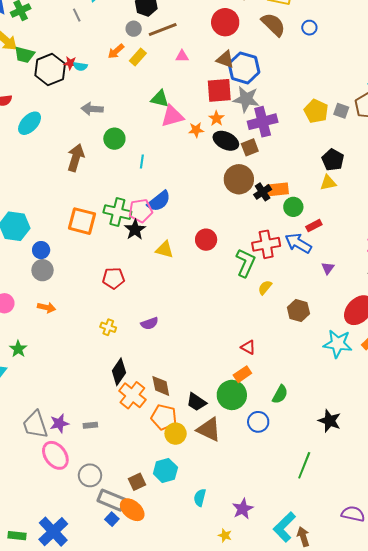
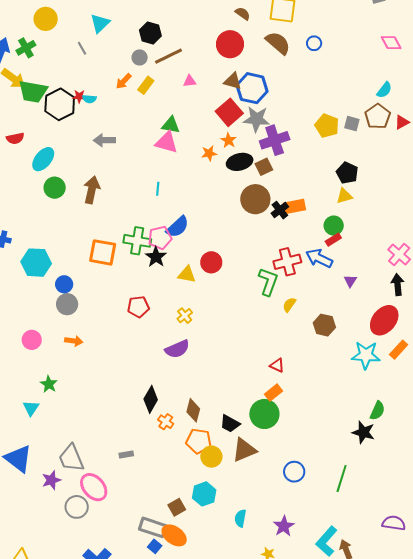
green trapezoid: (24, 55) -> (33, 92), size x1.4
red square: (219, 90) -> (229, 112), turned -32
pink triangle: (172, 116) -> (167, 142), moved, turned 35
green circle: (114, 139) -> (55, 188), moved
black ellipse: (226, 141) -> (240, 162), turned -35
green circle: (293, 207) -> (334, 226), moved
red circle: (206, 240) -> (211, 262), moved
purple semicircle: (149, 323) -> (177, 349), size x1.4
yellow cross: (108, 327) -> (185, 316), moved, turned 35
brown diamond: (161, 386) -> (193, 410), turned 30
green semicircle: (280, 394) -> (377, 411), moved
orange cross: (132, 395) -> (166, 422), size x0.6
blue circle: (258, 422) -> (294, 472), moved
purple star: (59, 423) -> (51, 480), moved
brown triangle: (209, 429) -> (244, 450), turned -44
gray circle: (90, 475) -> (77, 507), moved

